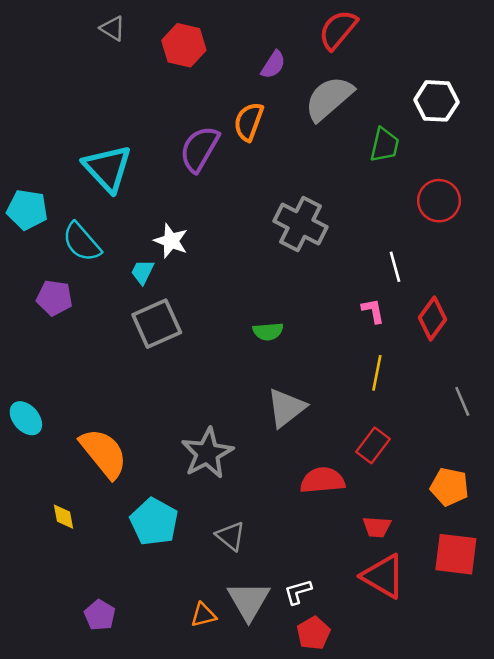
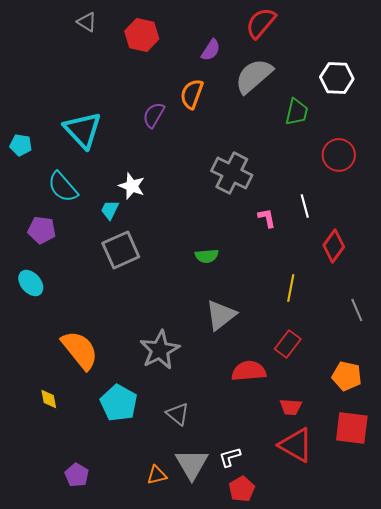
purple semicircle: (199, 149) -> (154, 115), size x0.7
cyan pentagon: (27, 210) -> (21, 145), moved, size x0.7
pink L-shape: (373, 311) -> (267, 218), moved
cyan ellipse: (26, 418) -> (31, 283), moved

